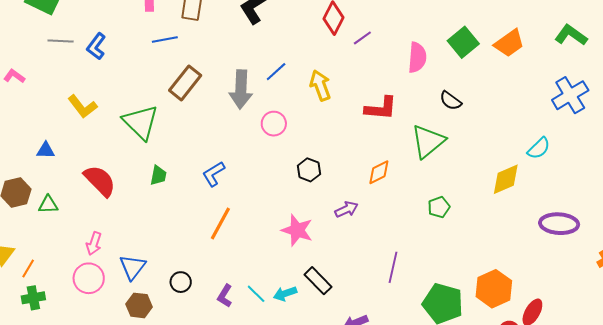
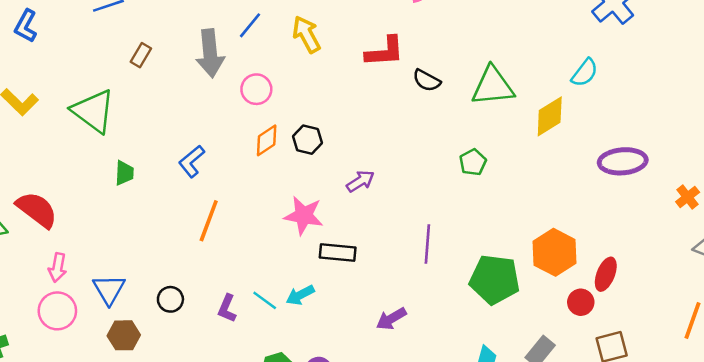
brown rectangle: (185, 83) -> (141, 55), size x0.6
black semicircle: (451, 101) -> (427, 80), moved
green triangle: (428, 141) -> (493, 86), moved, turned 42
orange diamond: (379, 172) -> (267, 140), moved
red semicircle: (100, 181) -> (37, 210), moved
black rectangle: (318, 281) -> (338, 252), moved, turned -32

